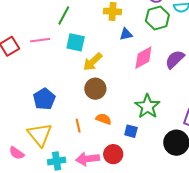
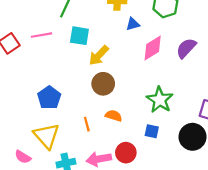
blue square: (131, 131) -> (152, 131), moved

